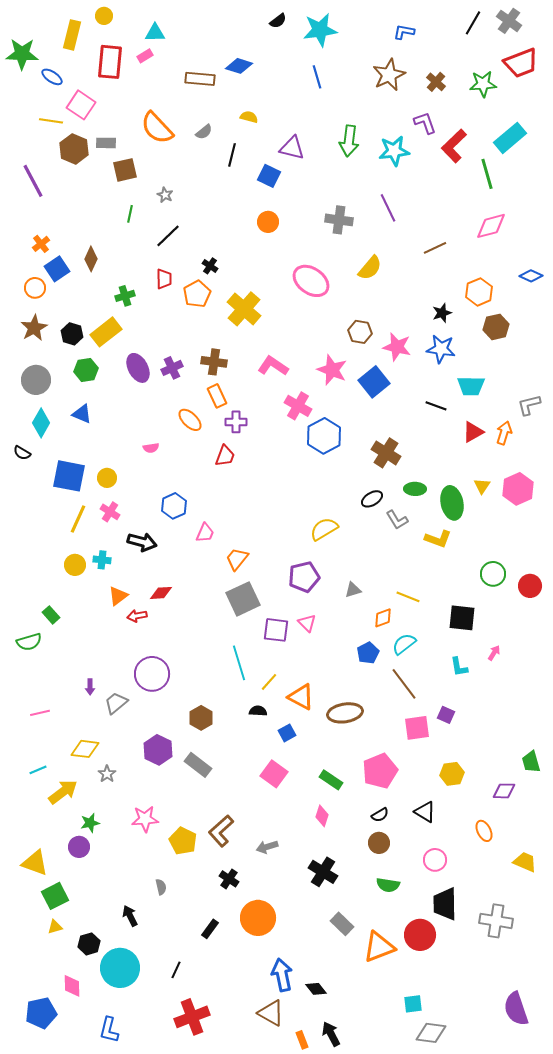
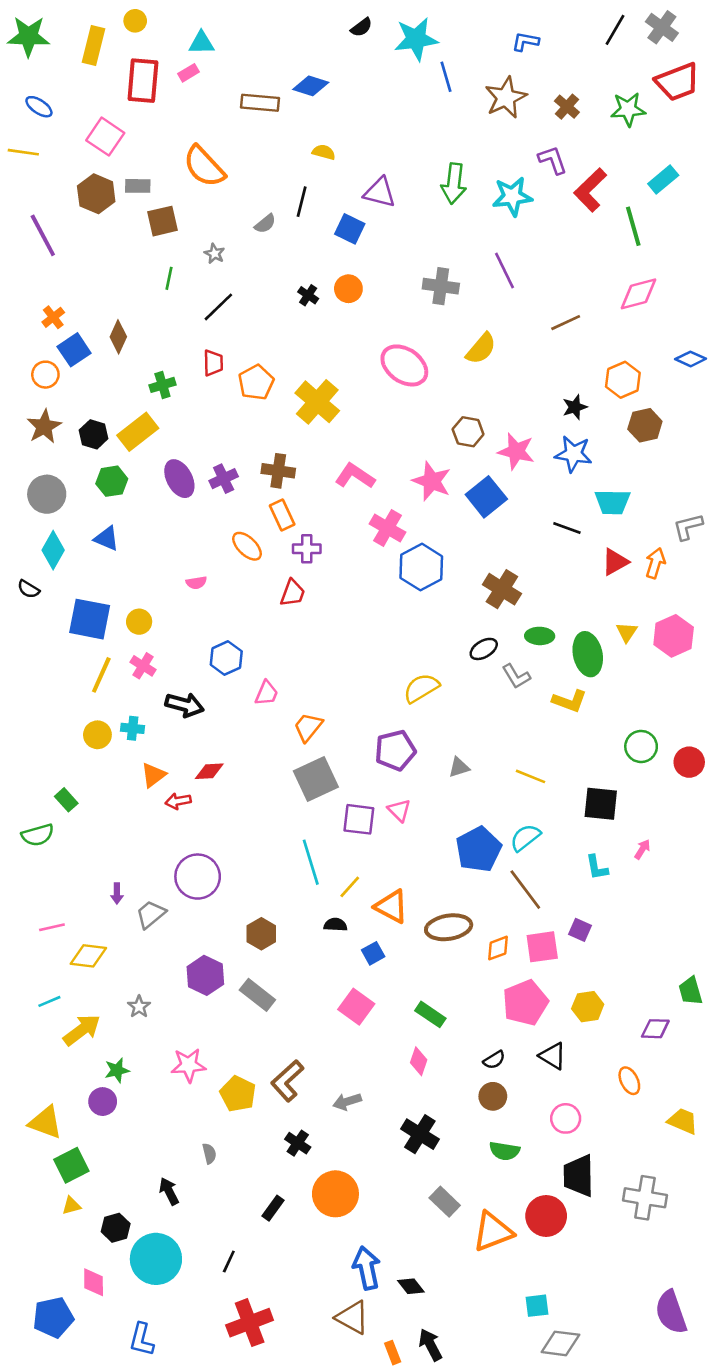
green star: (22, 54) -> (29, 36), moved
blue ellipse: (52, 77) -> (39, 107), moved
blue line: (317, 77) -> (446, 77), moved
yellow line: (51, 121) -> (23, 152), moved
gray semicircle: (204, 132) -> (265, 224), moved
cyan rectangle: (510, 138) -> (663, 179), size x0.7
black cross: (210, 266) -> (308, 295), moved
orange diamond: (383, 618) -> (498, 948), moved
blue pentagon: (368, 653) -> (478, 849), size x1.6
yellow diamond: (85, 749) -> (88, 956), moved
pink pentagon: (380, 771) -> (525, 1003), moved

